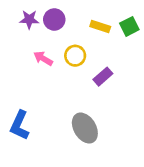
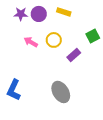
yellow rectangle: (100, 26) -> (64, 12), moved
green square: (129, 26) -> (93, 36), moved

